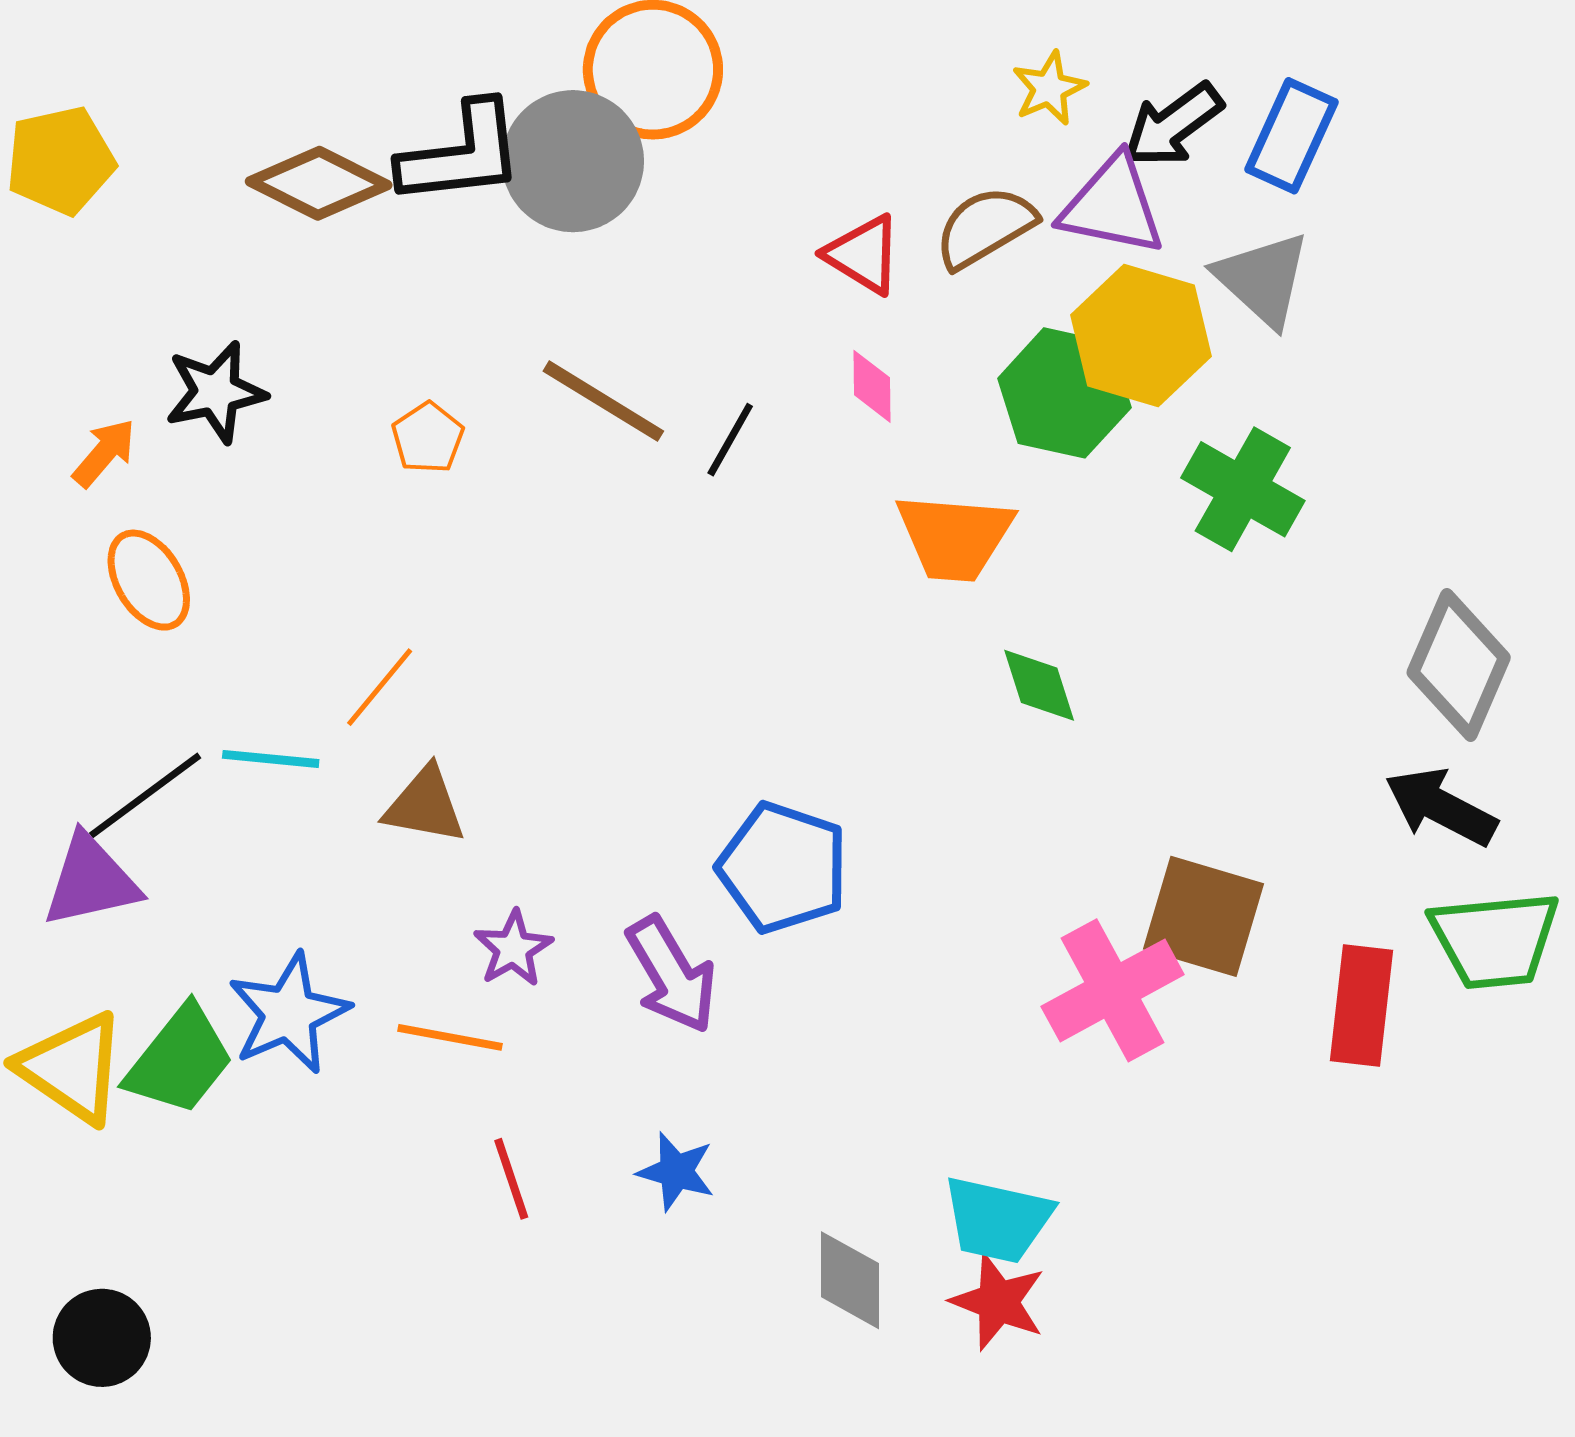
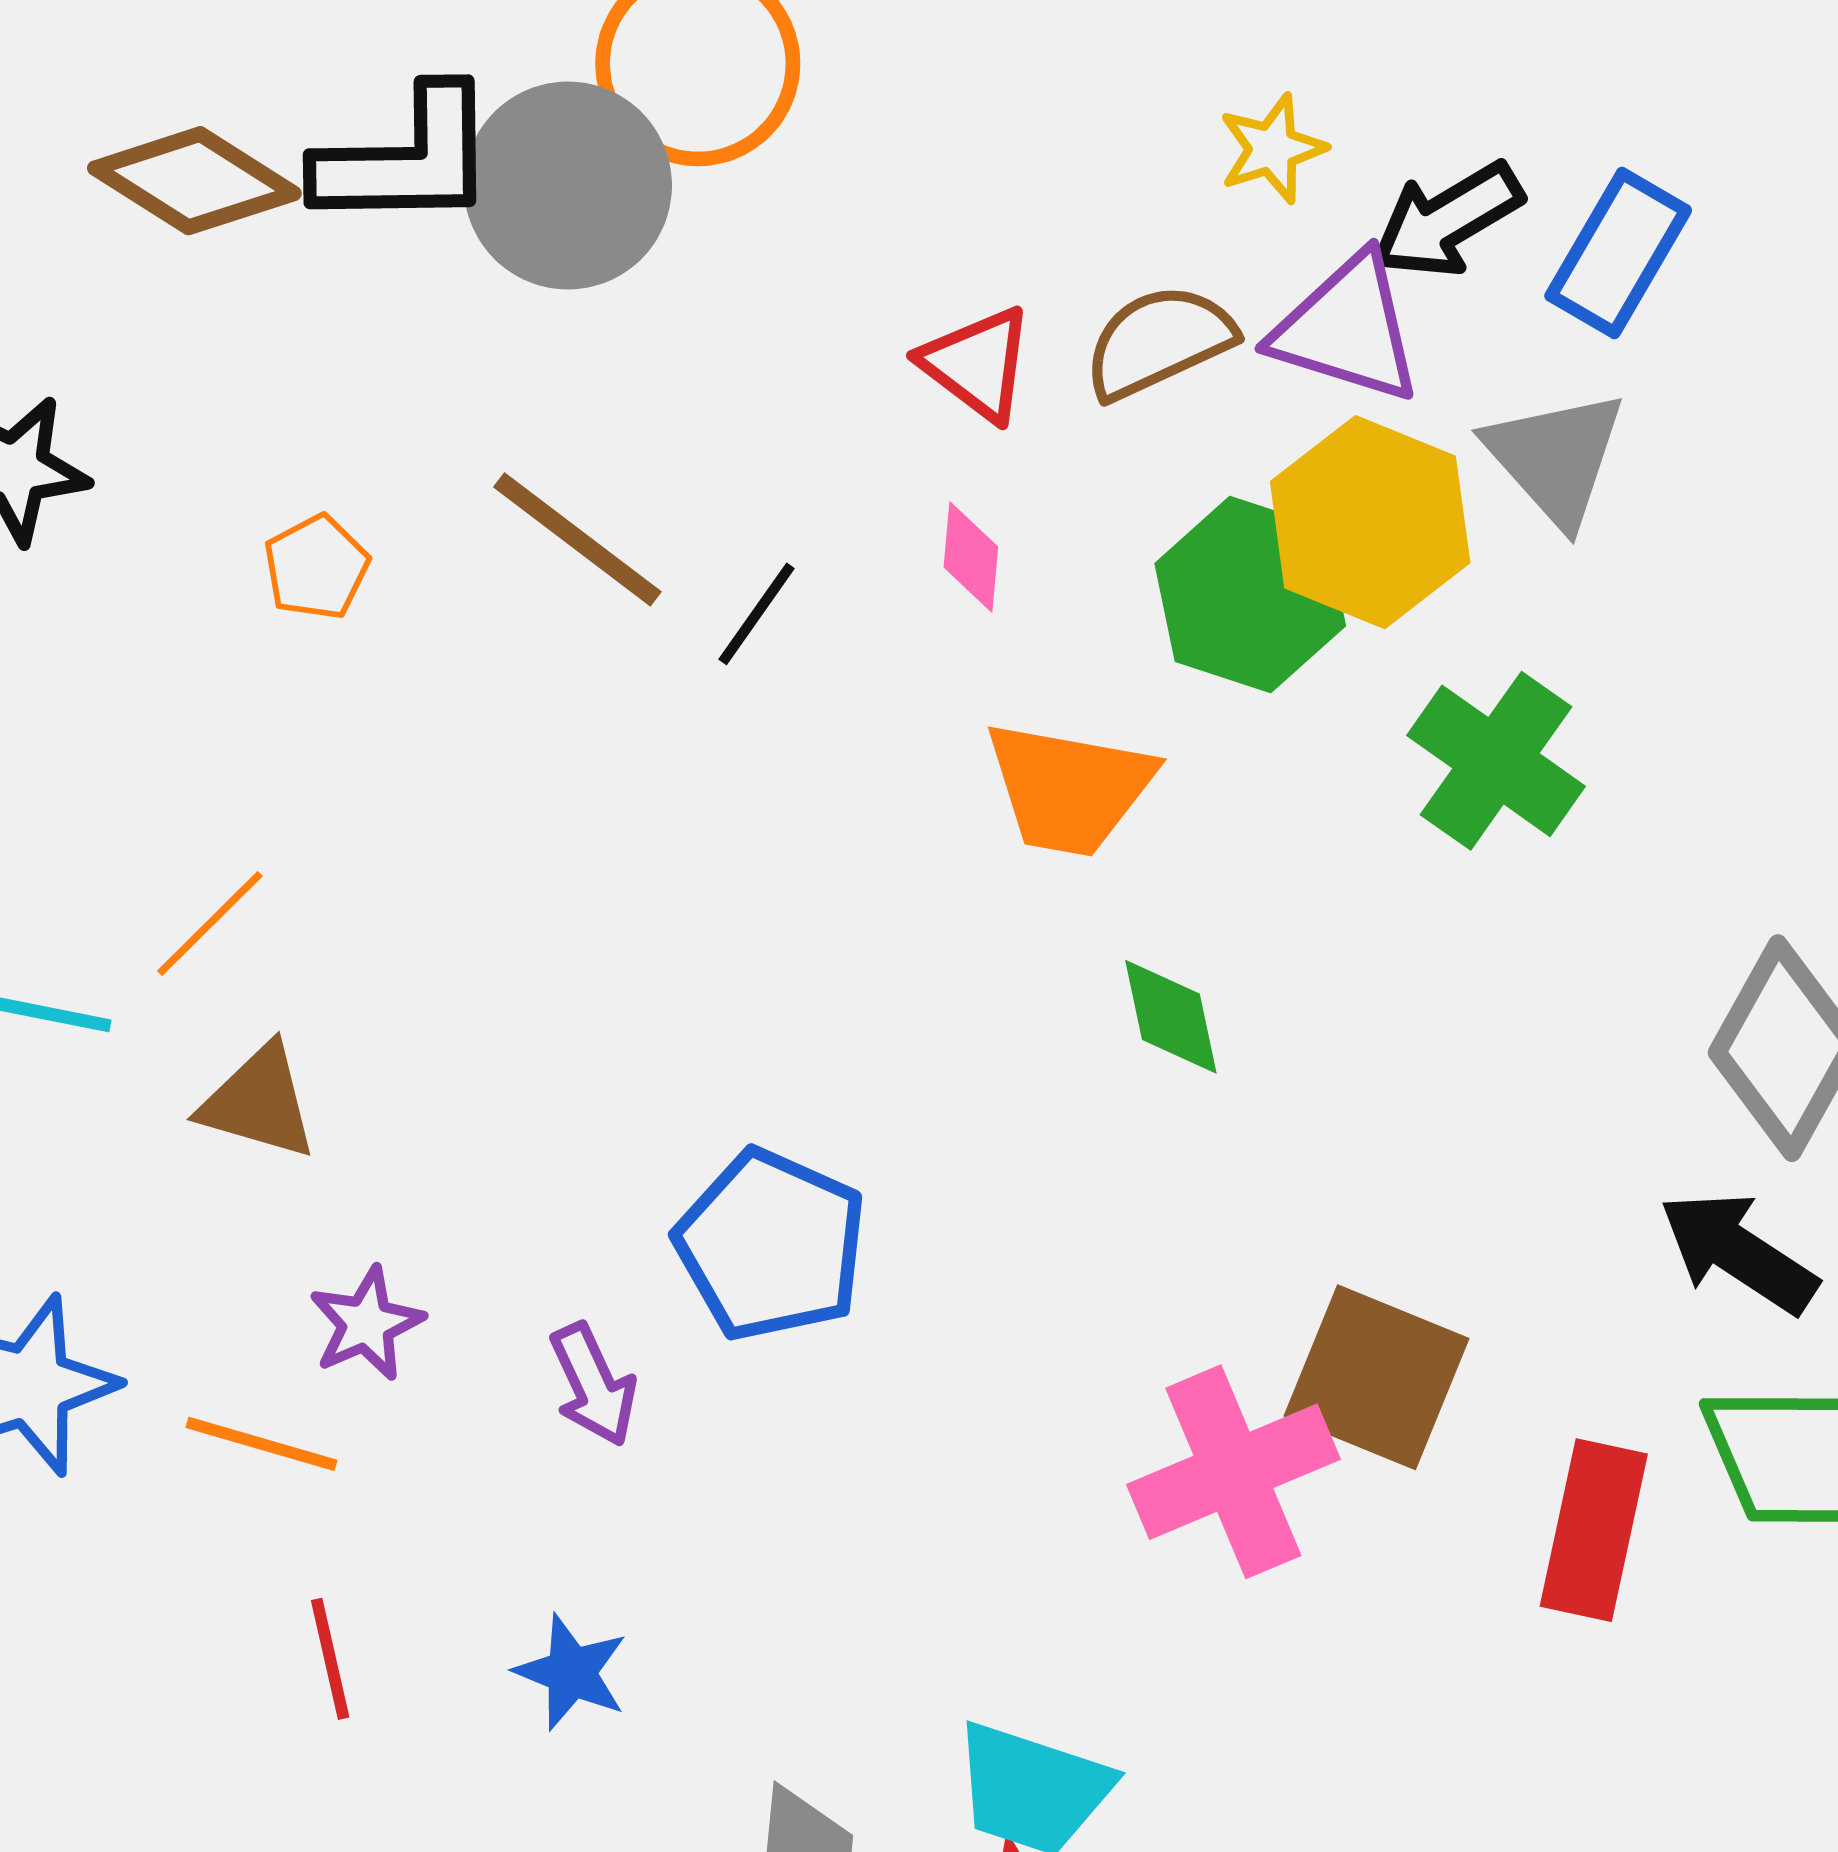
purple arrow: (671, 975) -> (593, 1385), size x0.7

